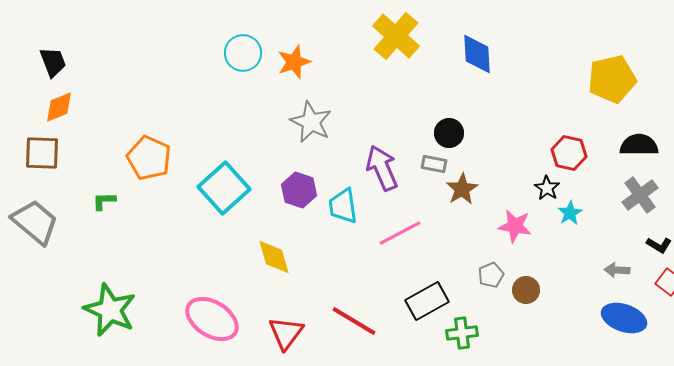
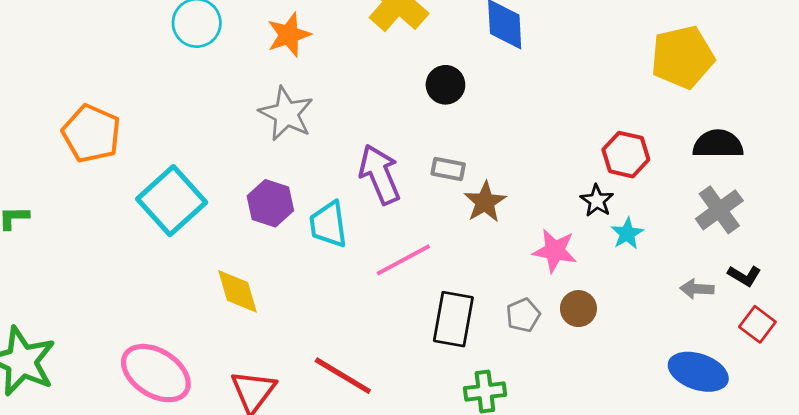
orange star: (294, 62) -> (289, 35), moved
black circle: (449, 133) -> (445, 85), moved
orange pentagon: (149, 158) -> (91, 133), moved
gray arrow: (617, 270) -> (697, 289), moved
brown circle: (526, 290) -> (578, 309), moved
black rectangle: (427, 301) -> (453, 319), moved, turned -51

